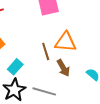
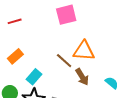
brown line: (46, 51) -> (64, 61), turned -30

